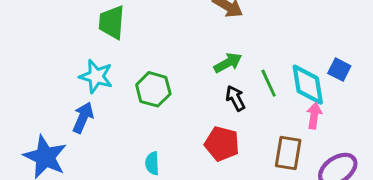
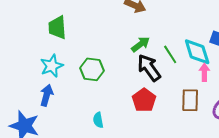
cyan star: (96, 76) -> (52, 66), turned -30
black arrow: (235, 98) -> (149, 68), size x1.6
red pentagon: (222, 144) -> (144, 100), turned 30

